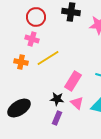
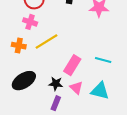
black ellipse: (19, 108) -> (24, 81), moved

